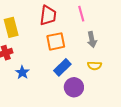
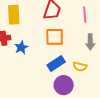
yellow semicircle: (95, 66) -> (80, 67), moved
blue star: (22, 72) -> (21, 47), moved

